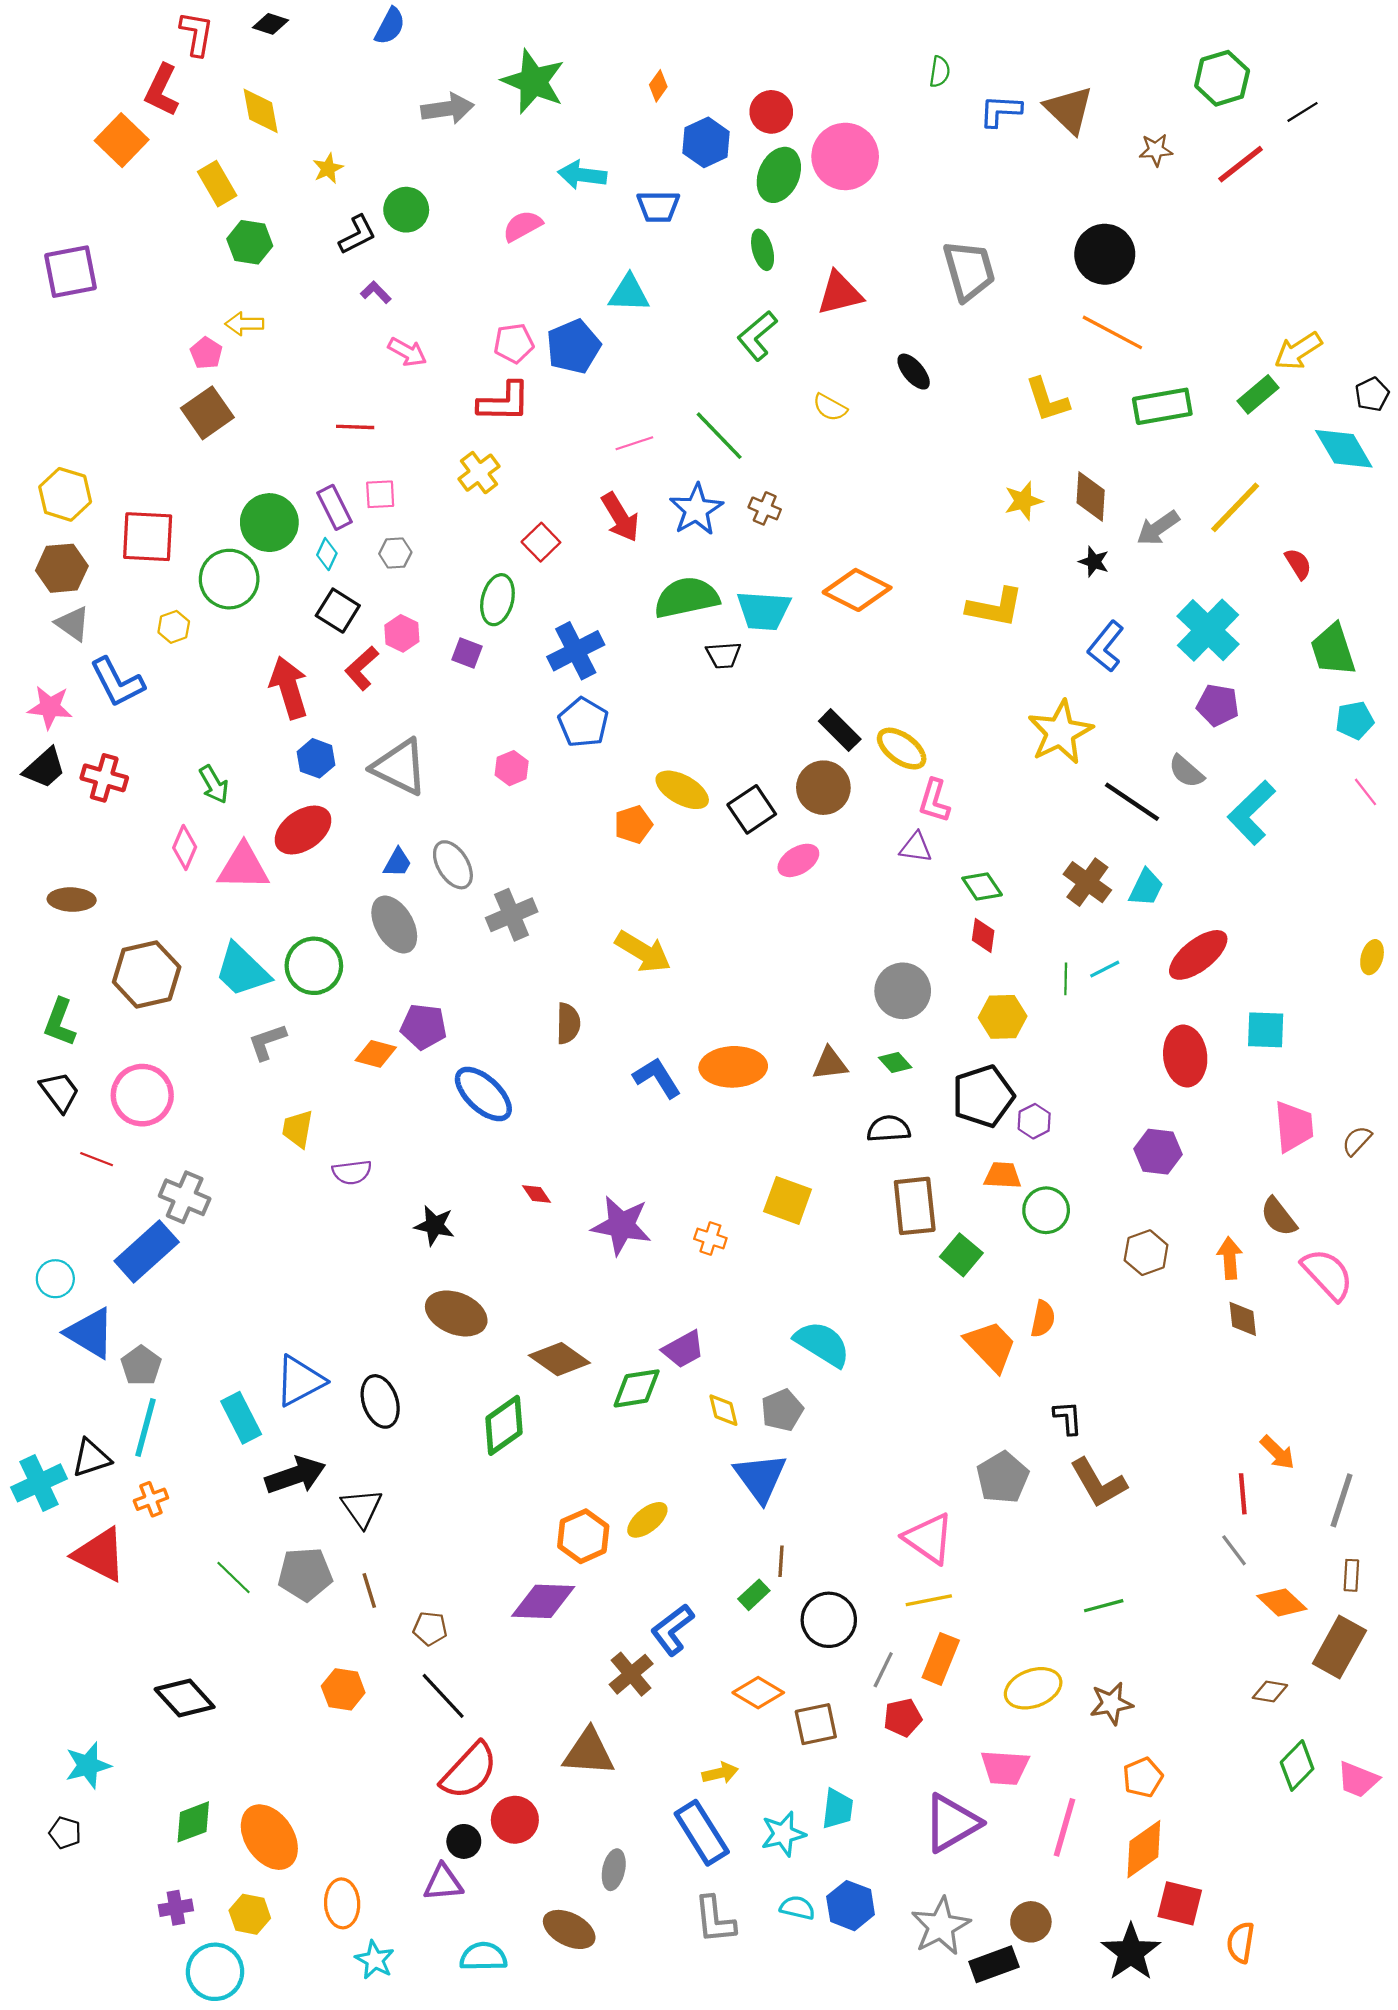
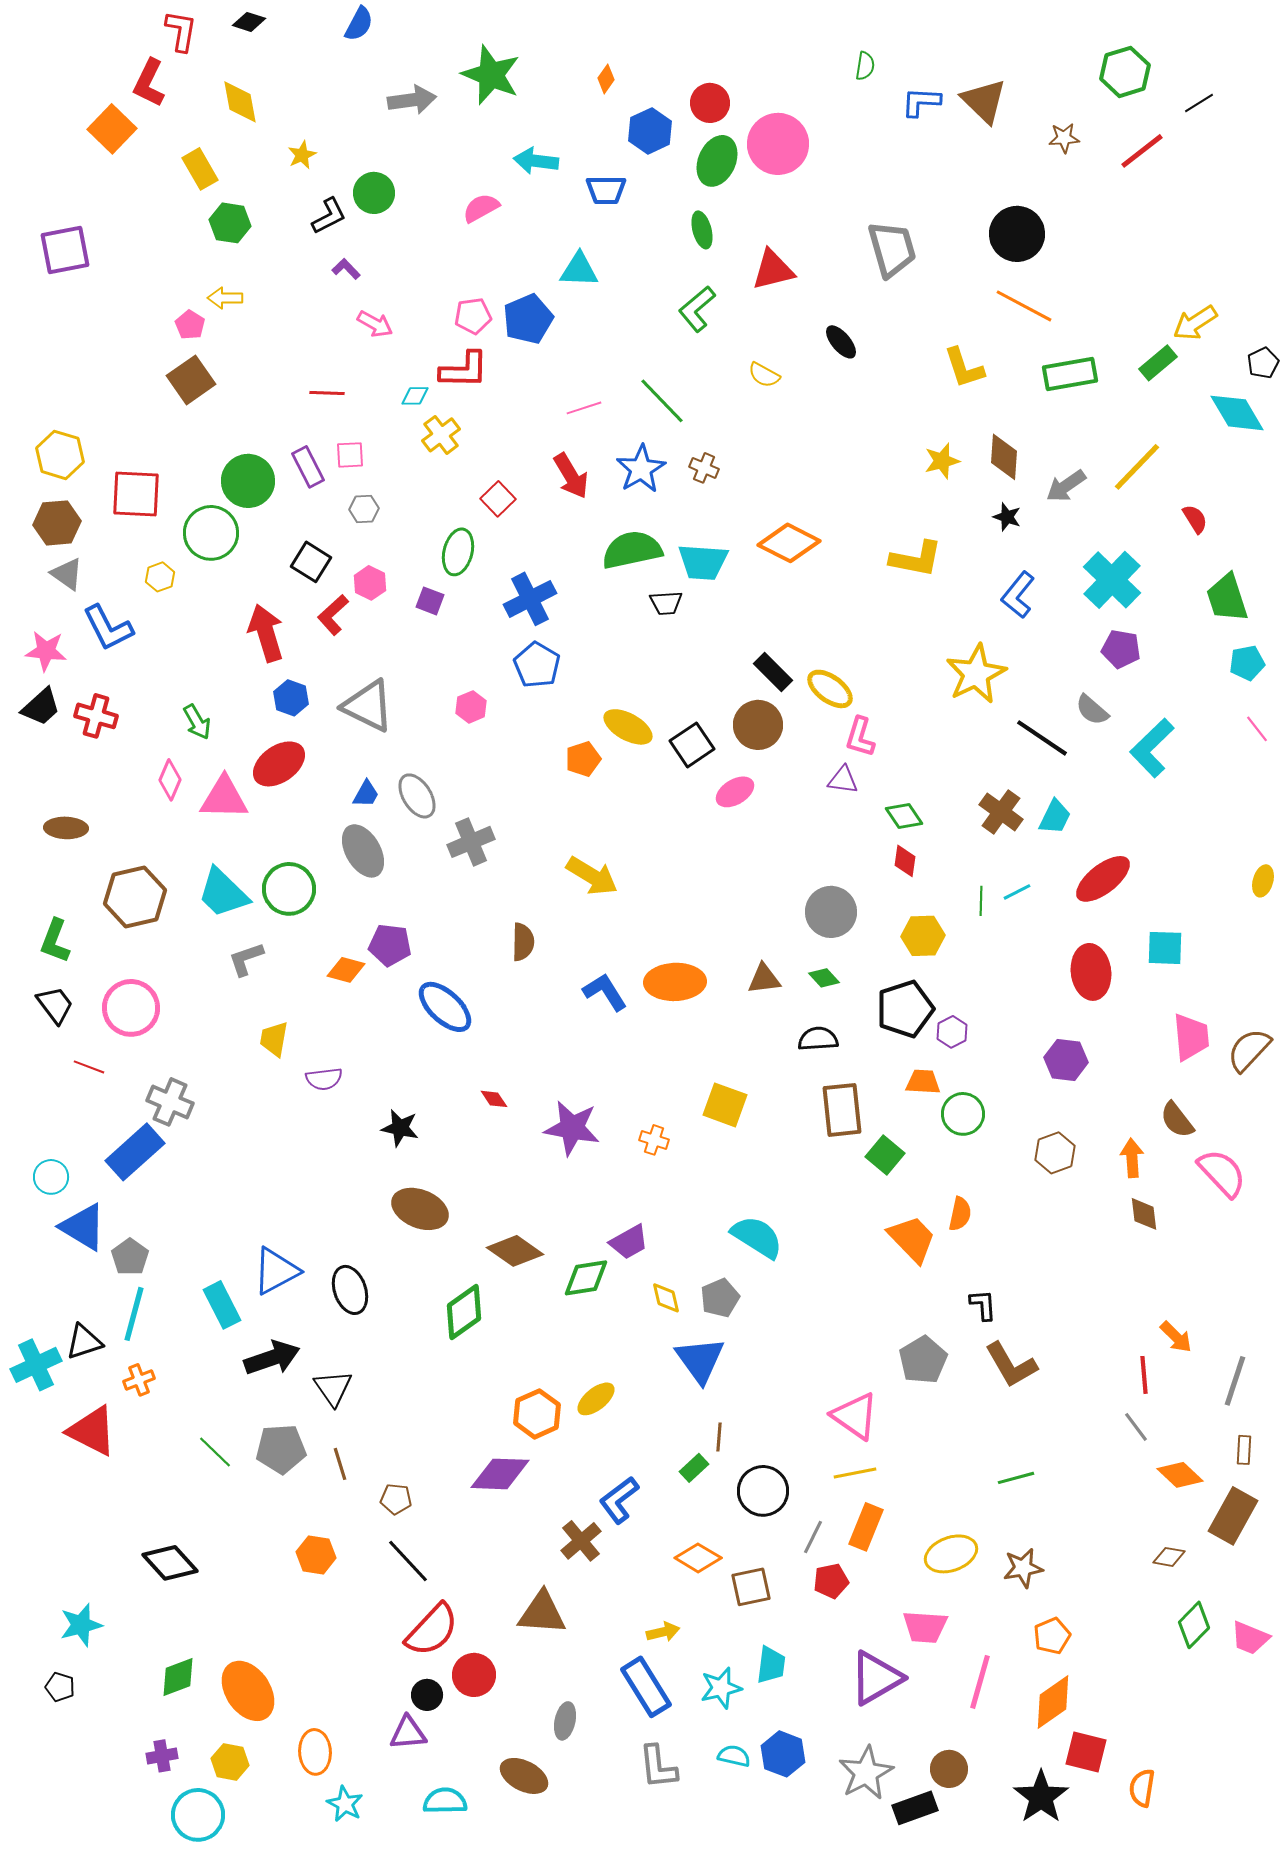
cyan diamond: (327, 554) -> (415, 396), moved, turned 64
brown semicircle: (1357, 1141) -> (1249, 1050), size x1.6

